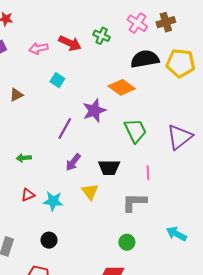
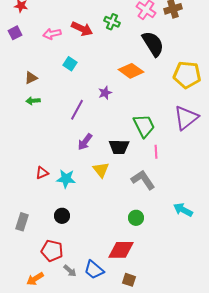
black semicircle: (145, 59) -> (153, 44), turned 68
yellow pentagon: (181, 63) -> (187, 75), moved
purple star: (94, 111) -> (105, 93), size x0.6
green trapezoid: (135, 131) -> (144, 126), moved
green arrow: (24, 158) -> (33, 101), moved
gray L-shape: (134, 202) -> (143, 180), turned 55

